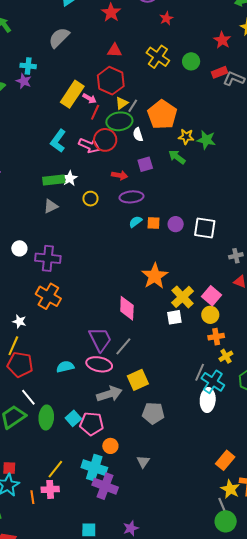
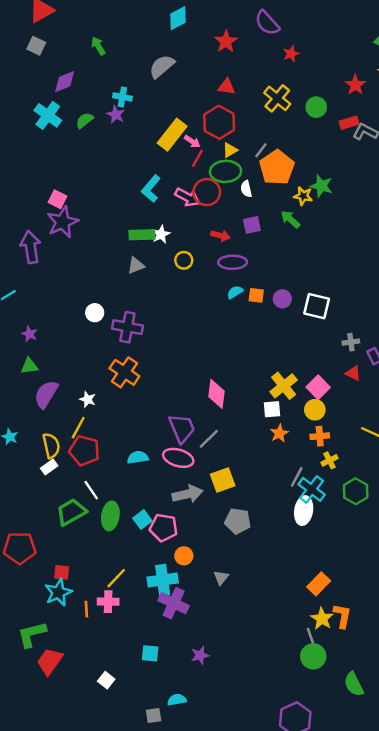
gray line: (133, 106) -> (261, 150), moved
green star: (206, 140) -> (321, 186), moved
orange star: (155, 276) -> (279, 433), moved, size x0.6
cyan cross: (94, 468) -> (163, 580), turned -30

